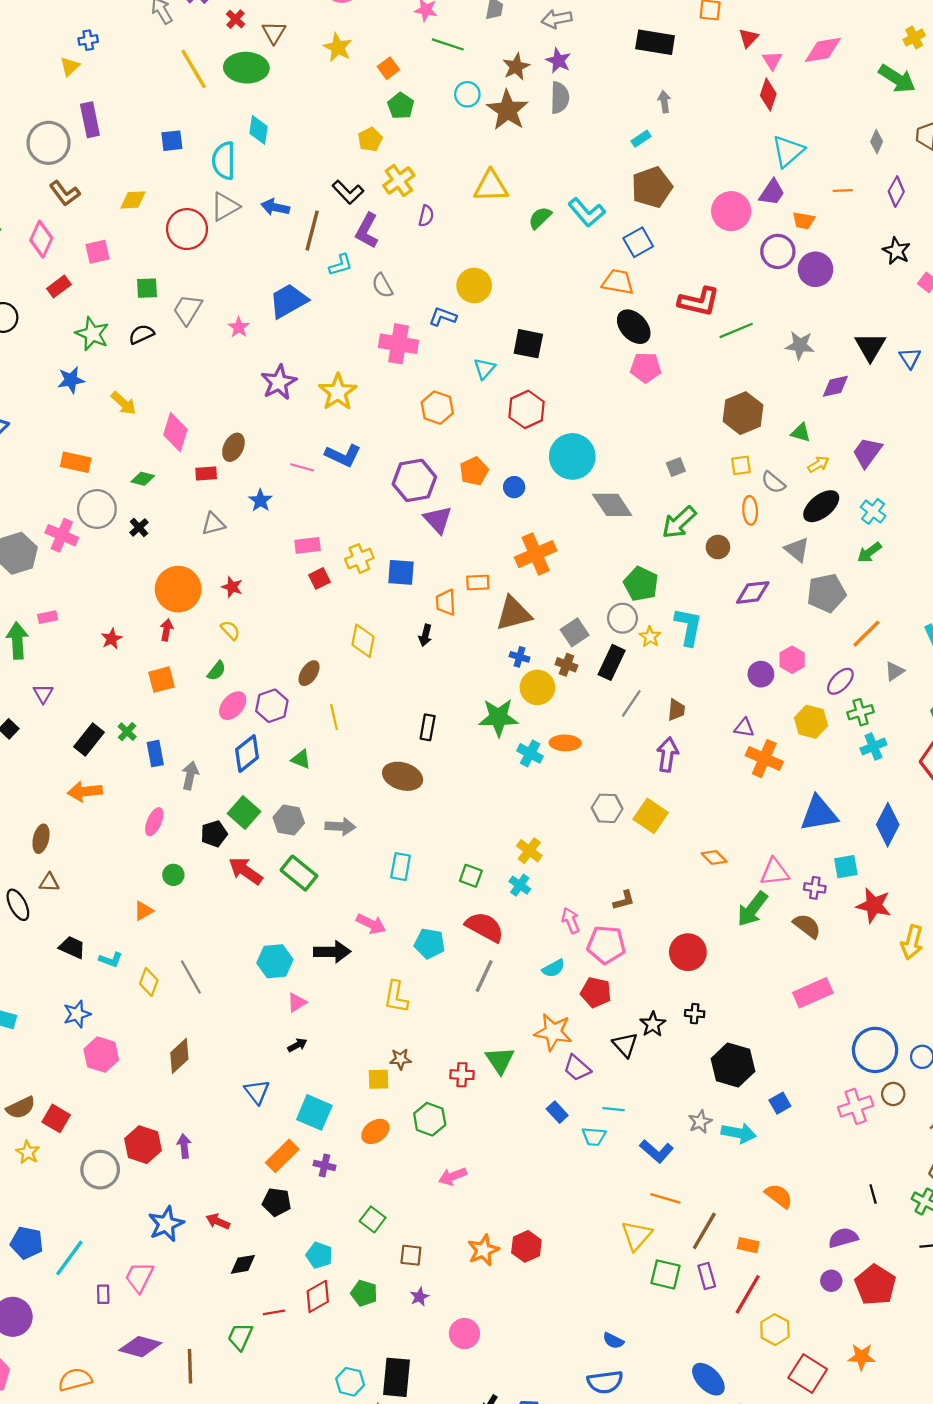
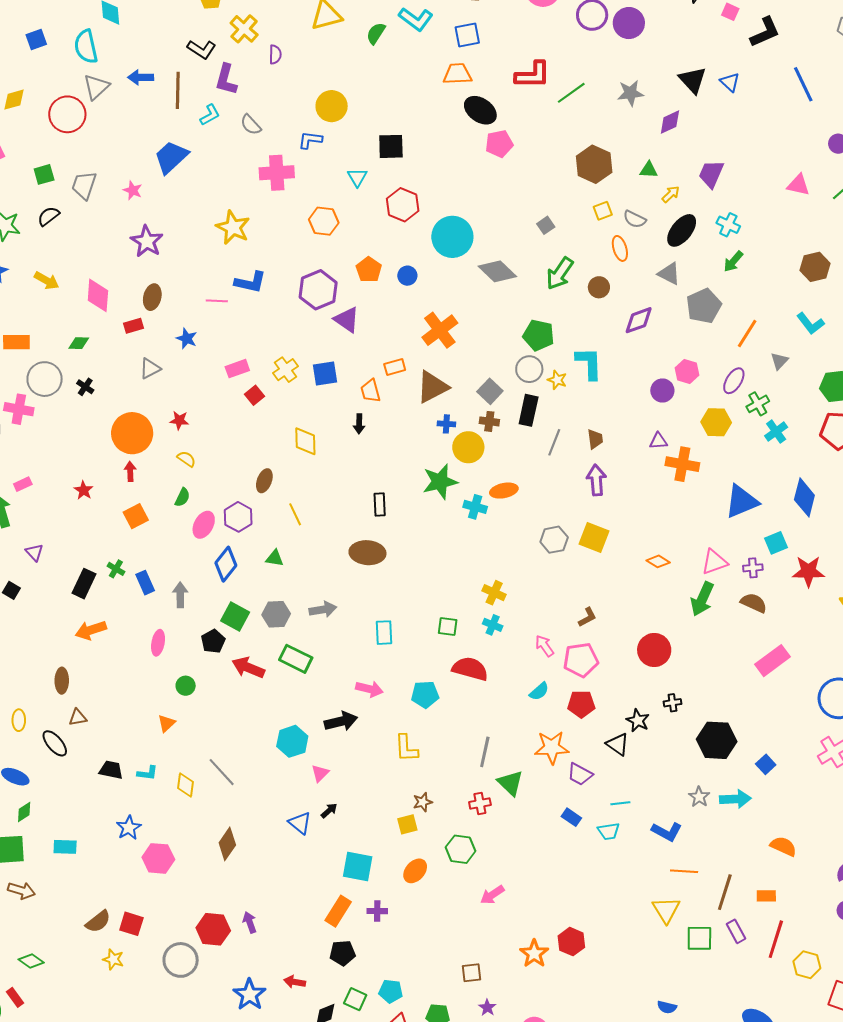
blue square: (638, 242) -> (467, 35), turned 32
purple star: (279, 382) -> (147, 241), moved
gray line: (484, 976) -> (485, 752), moved
blue triangle: (257, 1092) -> (300, 823), moved
green square: (373, 1219) -> (355, 999), moved

